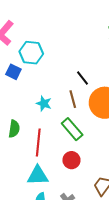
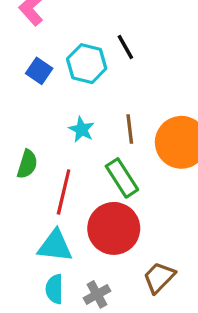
cyan hexagon: (31, 53) -> (87, 64), moved
black line: (82, 78) -> (125, 47), moved
red circle: (71, 160) -> (114, 228), size x1.8

